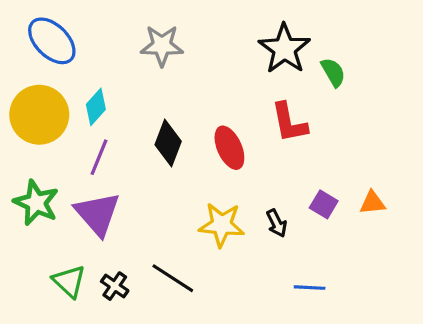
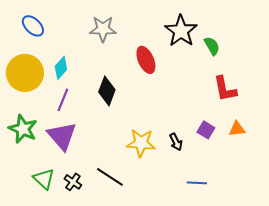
blue ellipse: (52, 41) -> (33, 26), size x0.7
red L-shape: (289, 123) -> (225, 89), moved
red ellipse: (229, 148) -> (146, 60), moved

